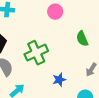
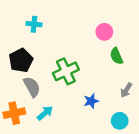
pink circle: (55, 12) -> (104, 32), moved

